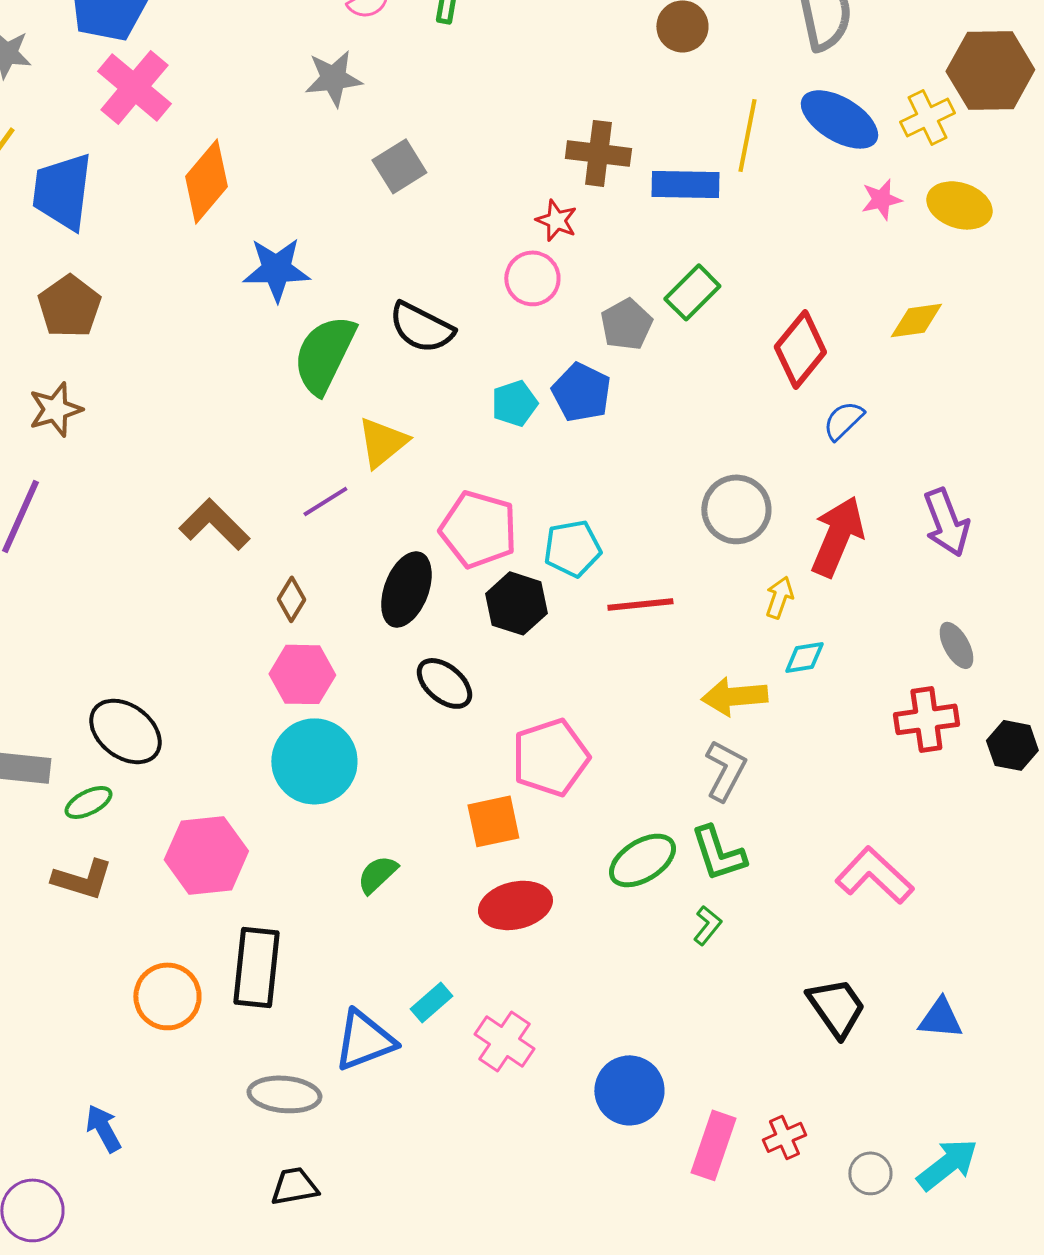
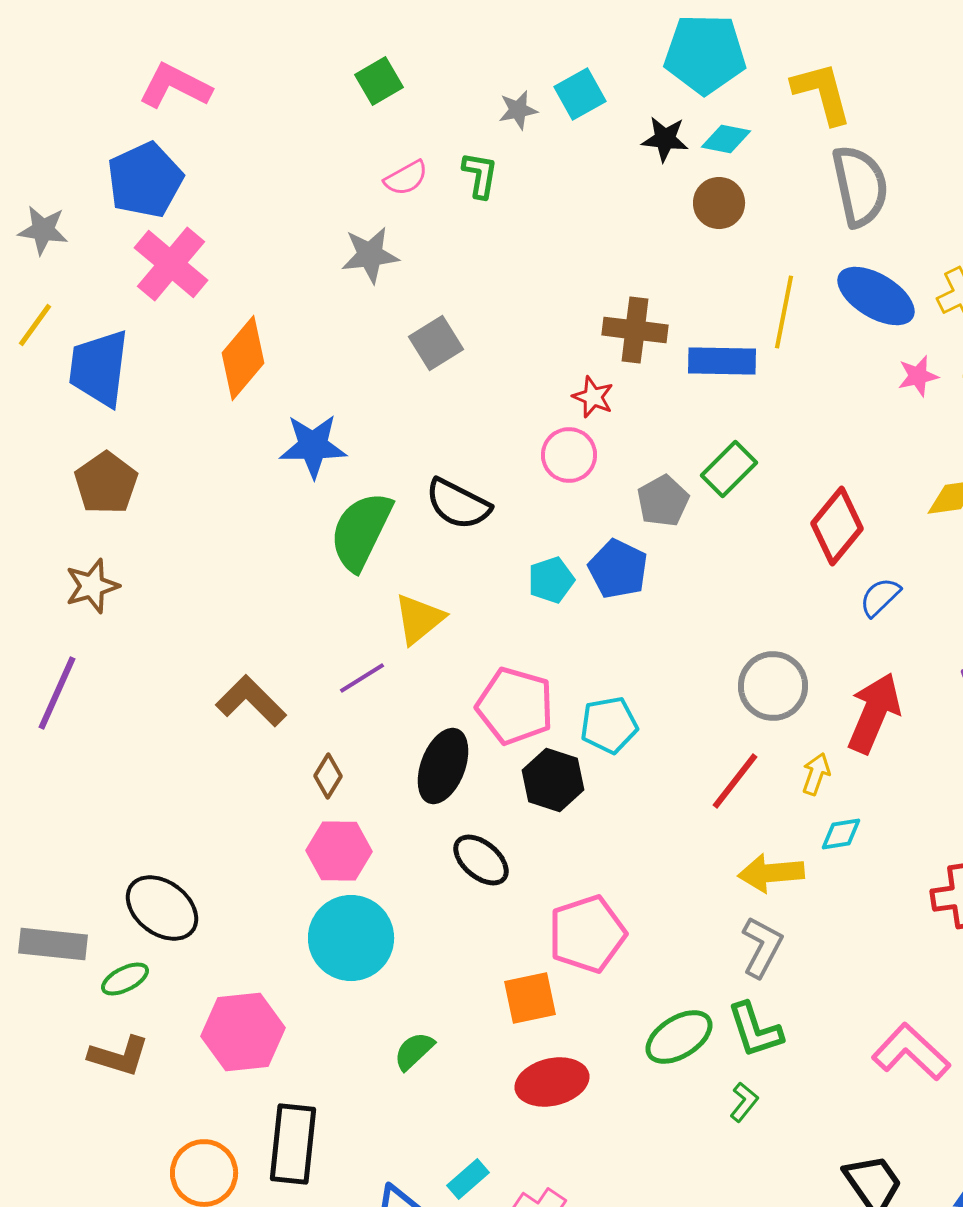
red line: (640, 604) -> (735, 781), moved, turned -46

